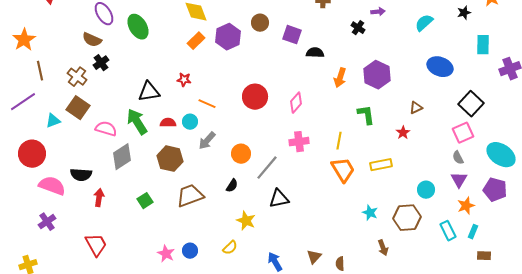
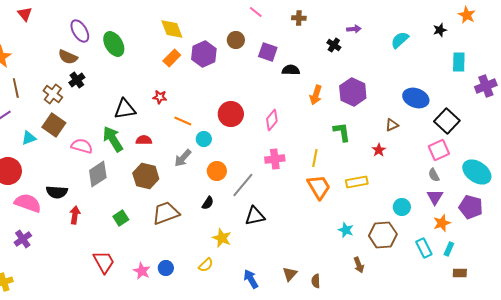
blue ellipse: (440, 67) -> (416, 98), moved
cyan circle: (190, 122) -> (204, 139), moved
red trapezoid: (96, 245) -> (104, 262), moved

